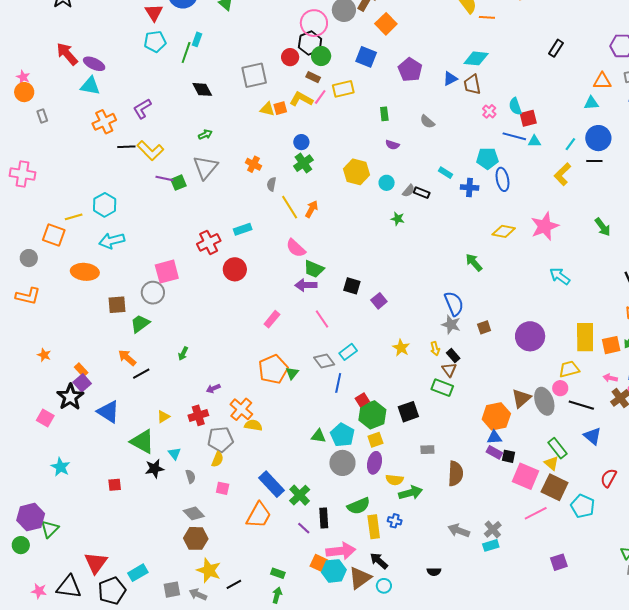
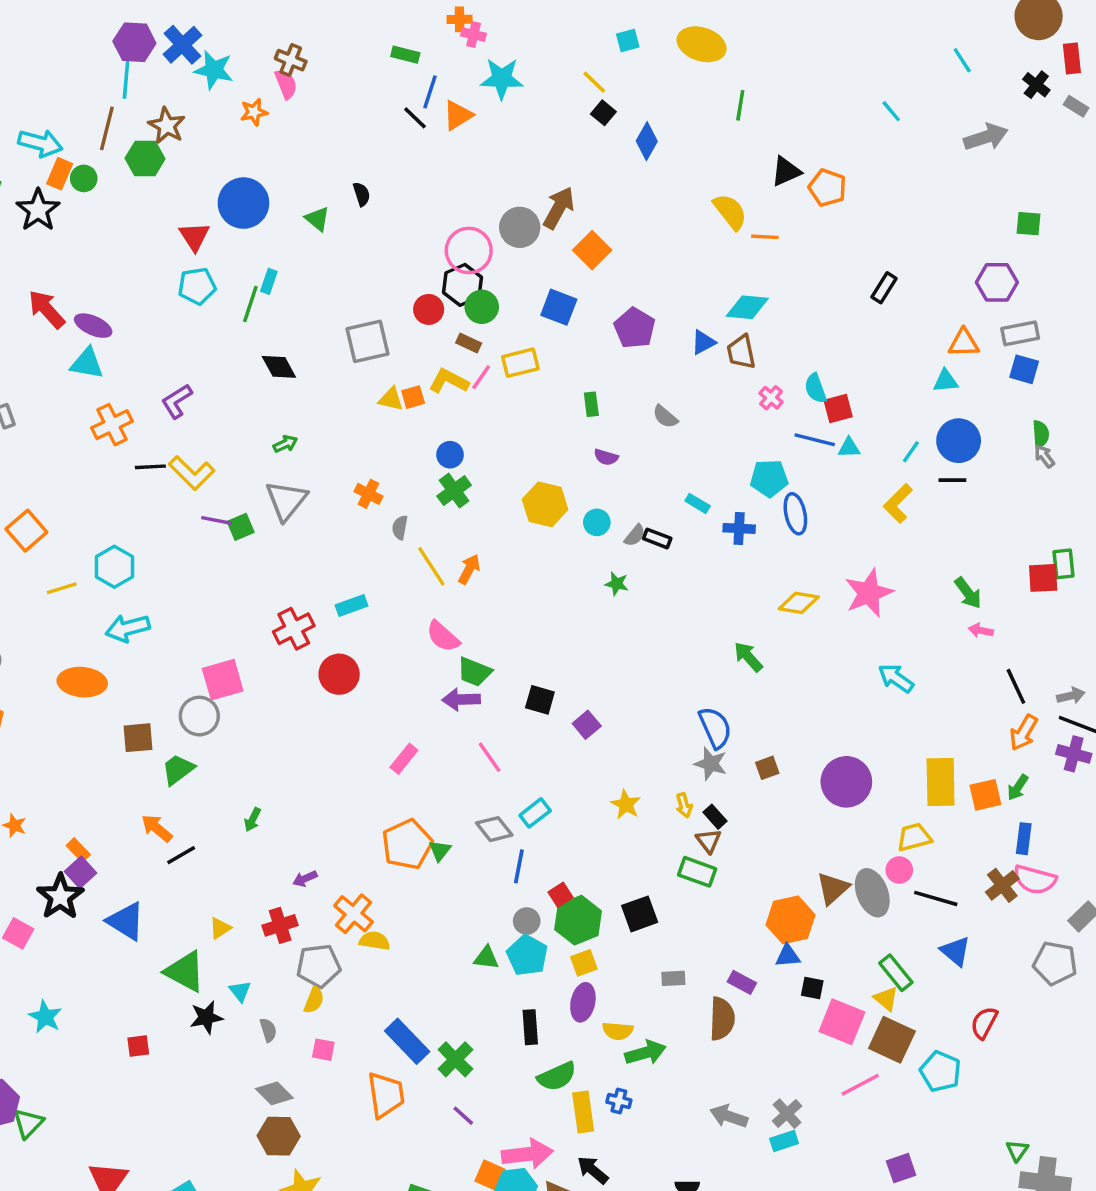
orange square: (54, 235) -> (26, 531), moved, turned 30
pink arrow: (610, 378) -> (981, 630), moved
purple rectangle: (494, 452) -> (742, 982), moved
gray circle: (342, 463) -> (527, 921), moved, size x0.6
orange trapezoid: (259, 515) -> (386, 1095), turned -36
black rectangle: (324, 518) -> (530, 1027), moved

